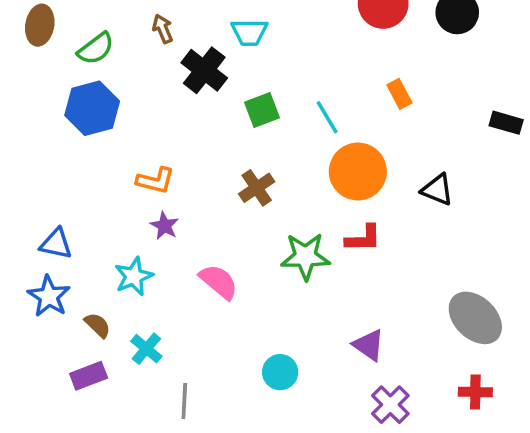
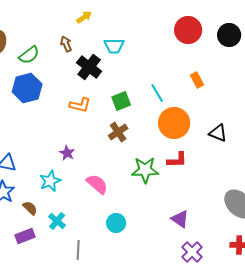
green square: (262, 110) -> (121, 101), moved
orange L-shape: (155, 181) -> (80, 105), moved
cyan circle: (280, 372) -> (116, 223), moved

